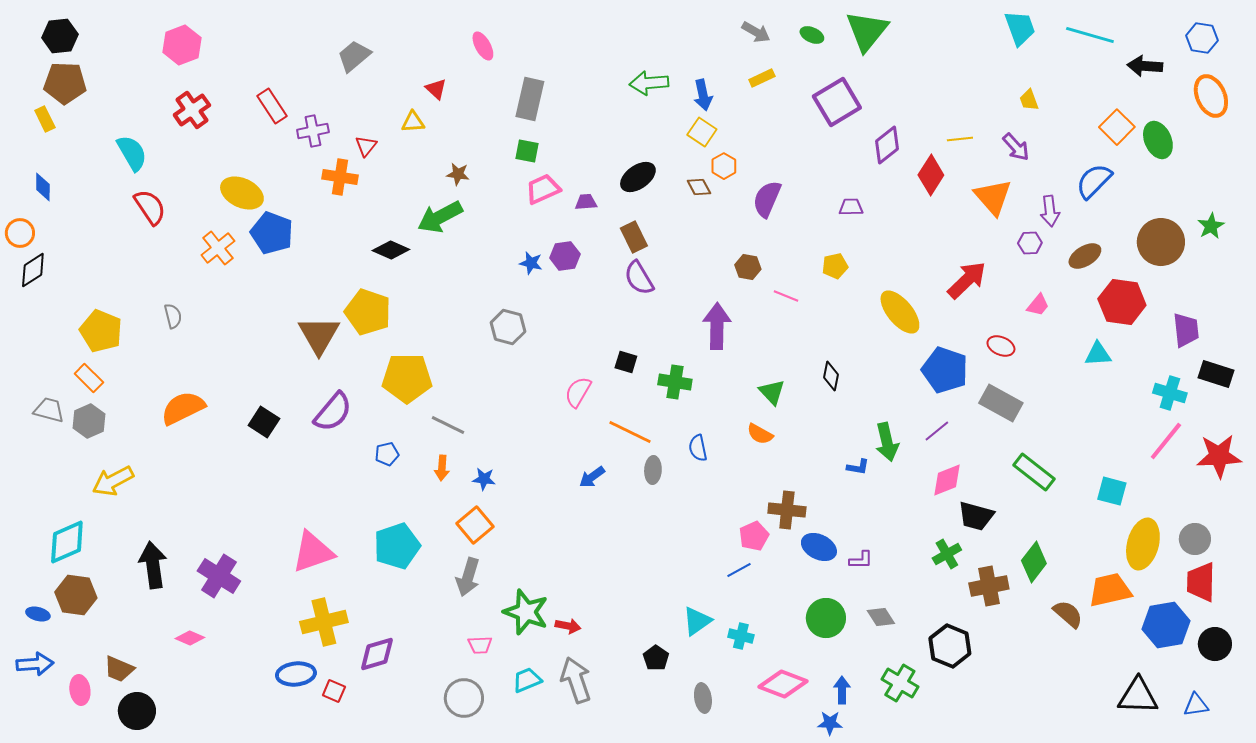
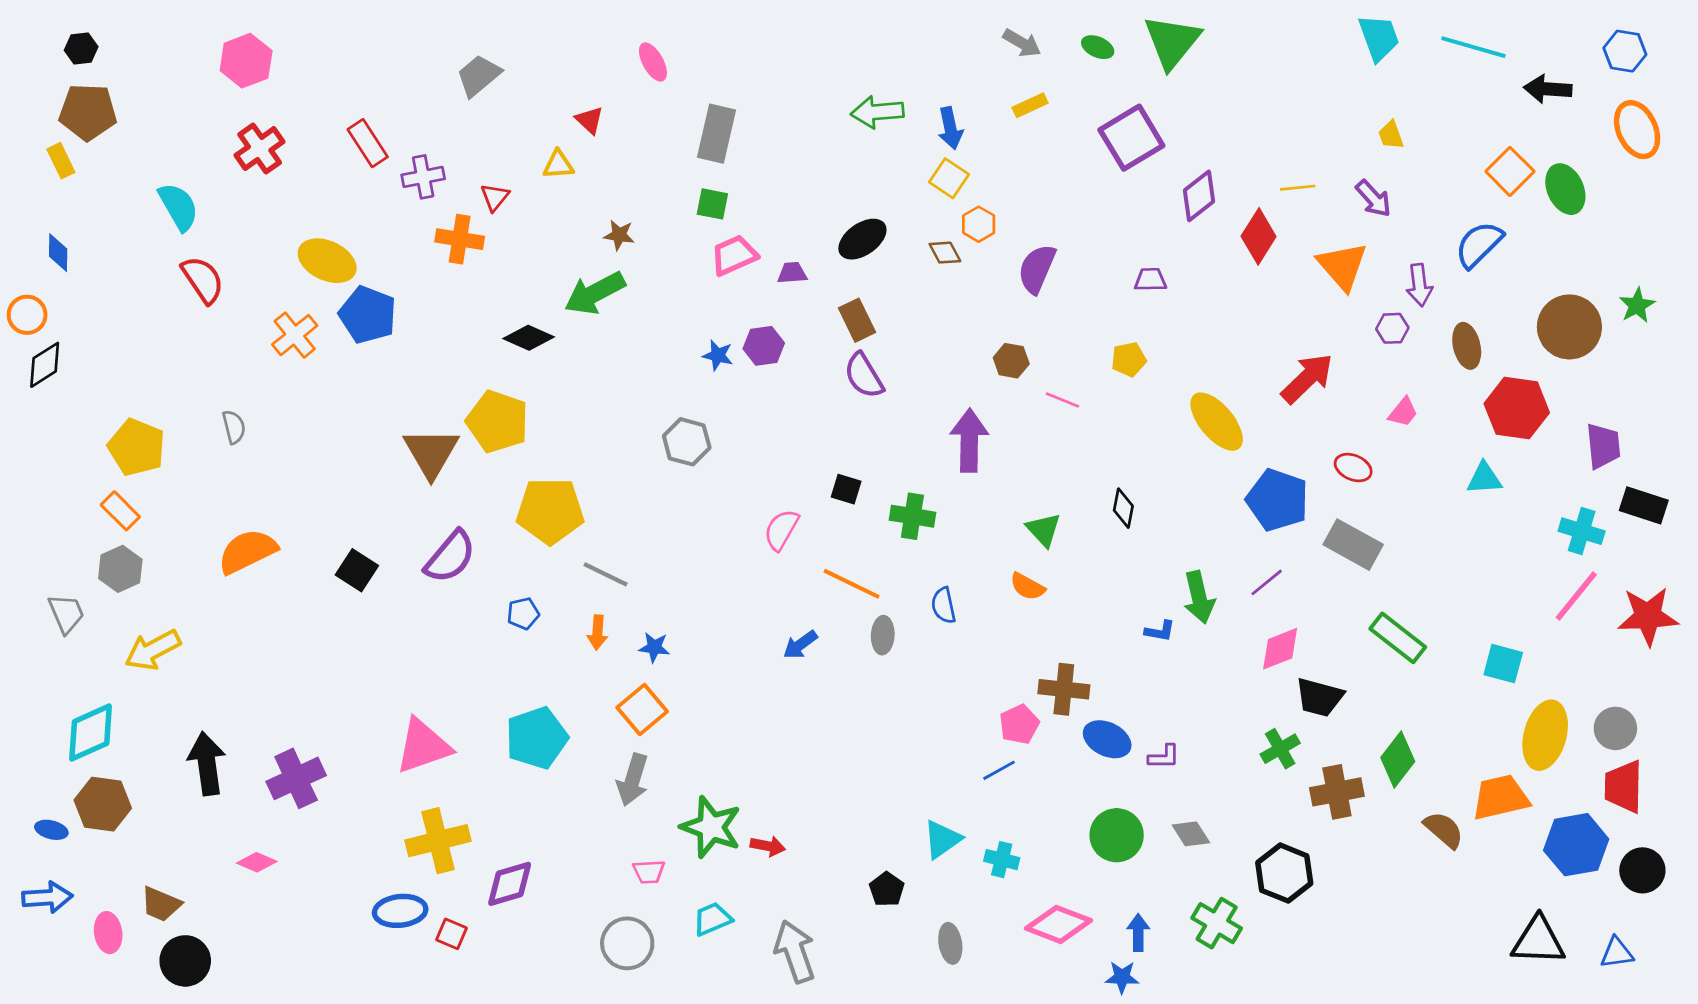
black hexagon: (60, 36) -> (81, 48), size x0.7
brown ellipse: (1085, 256) -> (1467, 346), turned -72
gray trapezoid: (49, 410) -> (66, 614), moved, turned 52
purple cross: (219, 576) -> (296, 778), turned 33
gray arrow: (576, 680) -> (795, 951), moved

